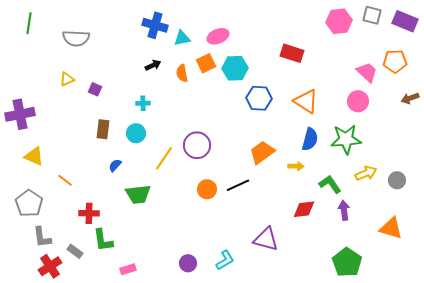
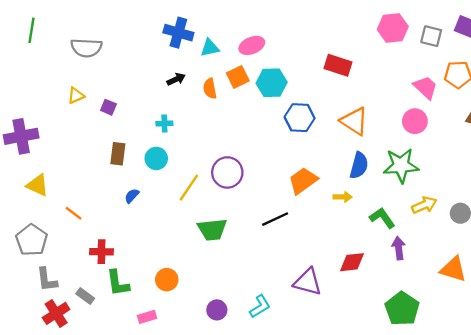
gray square: (372, 15) -> (431, 36), moved
orange circle: (207, 189) -> (167, 280), moved
green trapezoid: (138, 194) -> (212, 230), moved
red diamond: (304, 209) -> (352, 262), moved

